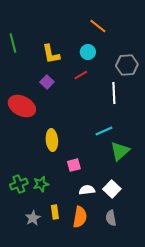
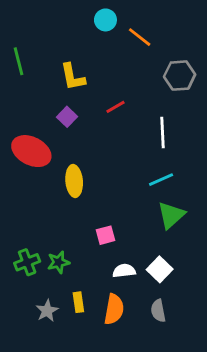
cyan circle: (88, 52) -> (105, 20), moved
gray hexagon: (127, 65) -> (180, 76), moved
cyan line: (104, 131) -> (161, 180), moved
yellow ellipse: (52, 140) -> (74, 181), moved

